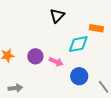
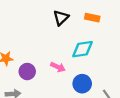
orange rectangle: (96, 28) -> (92, 18), moved
purple circle: (35, 56) -> (27, 72), moved

